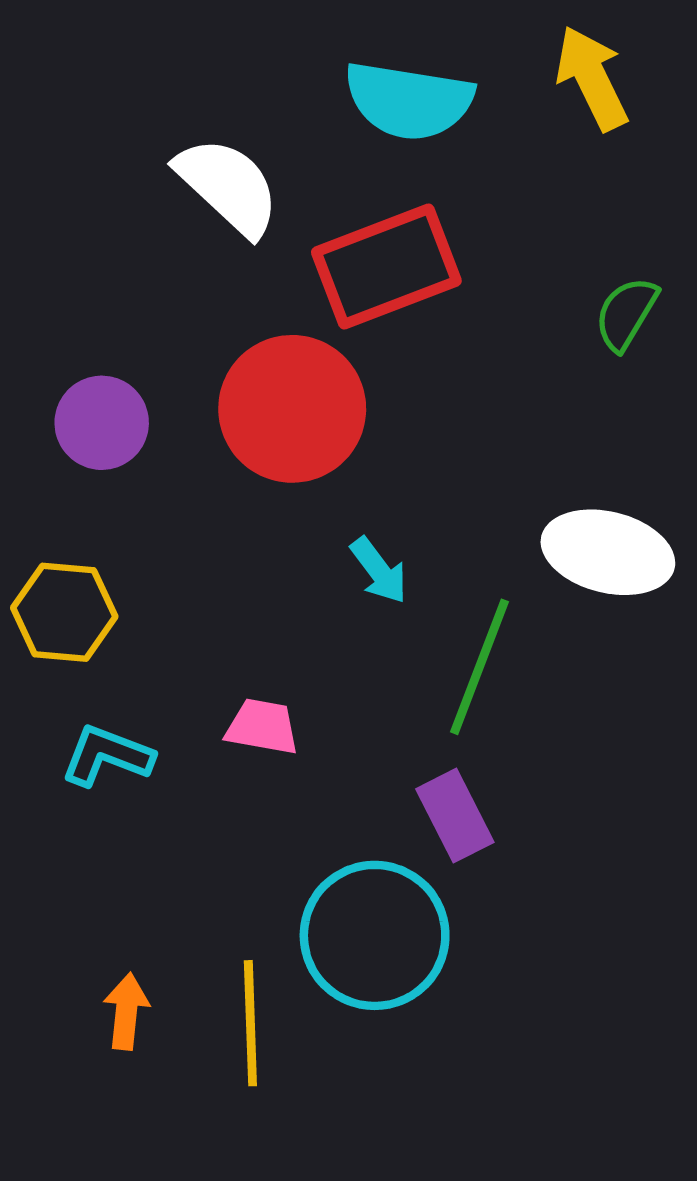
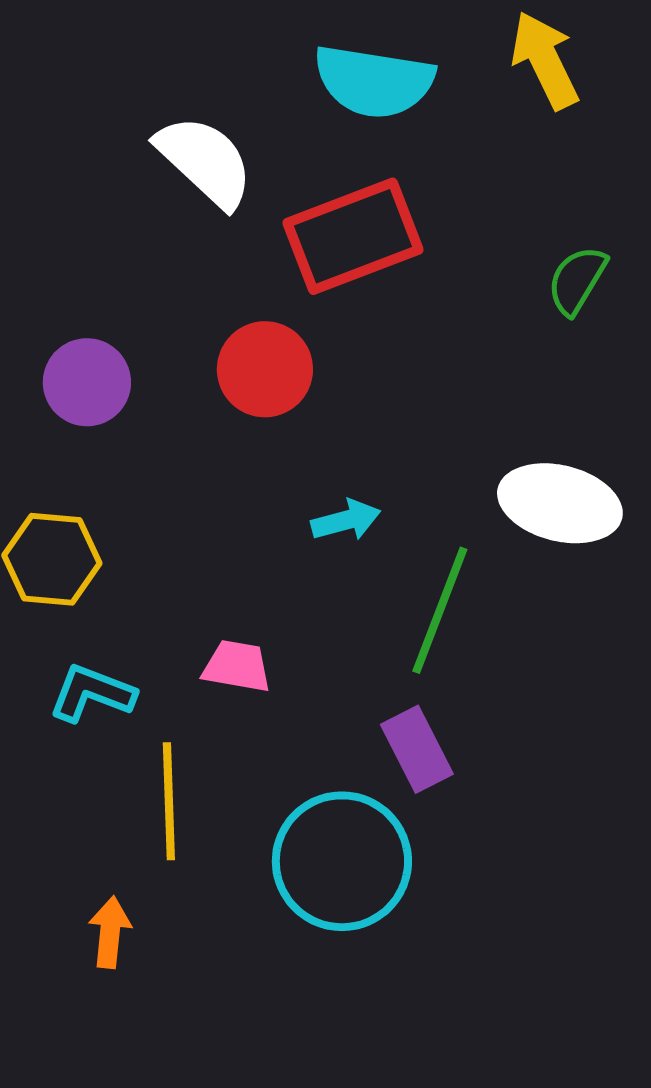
red circle: (292, 409) -> (265, 369), size x0.7
cyan arrow: (379, 570) -> (346, 520), turned -68
yellow line: (250, 1023) -> (169, 801), moved

